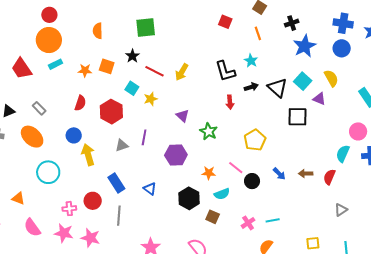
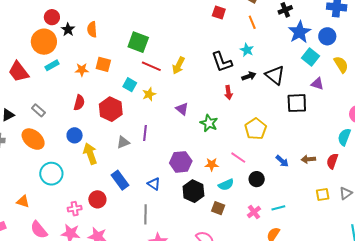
red circle: (49, 15) -> (52, 17), moved
green square: (146, 28) -> (138, 42), moved, turned 30
blue circle: (342, 48) -> (327, 36), moved
black star: (132, 56) -> (68, 29), moved
yellow semicircle: (331, 78) -> (341, 65), moved
cyan square: (303, 81) -> (311, 57), moved
purple hexagon: (176, 155) -> (181, 162), moved
black circle: (252, 181) -> (257, 179), moved
gray line: (119, 216) -> (145, 214), moved
yellow square: (313, 243) -> (323, 194), moved

